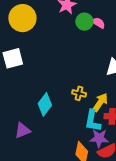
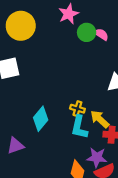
yellow arrow: (100, 102) -> (100, 119), turned -84
cyan L-shape: (93, 121) -> (79, 127), moved

